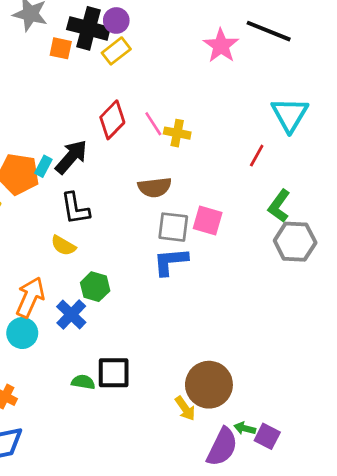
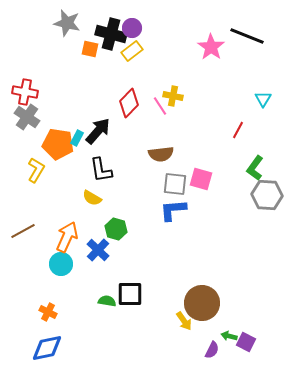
cyan triangle: (290, 115) -> (263, 99), size x0.6
yellow cross: (177, 133) -> (173, 96), moved
purple semicircle: (222, 447) -> (212, 350), size x0.6

